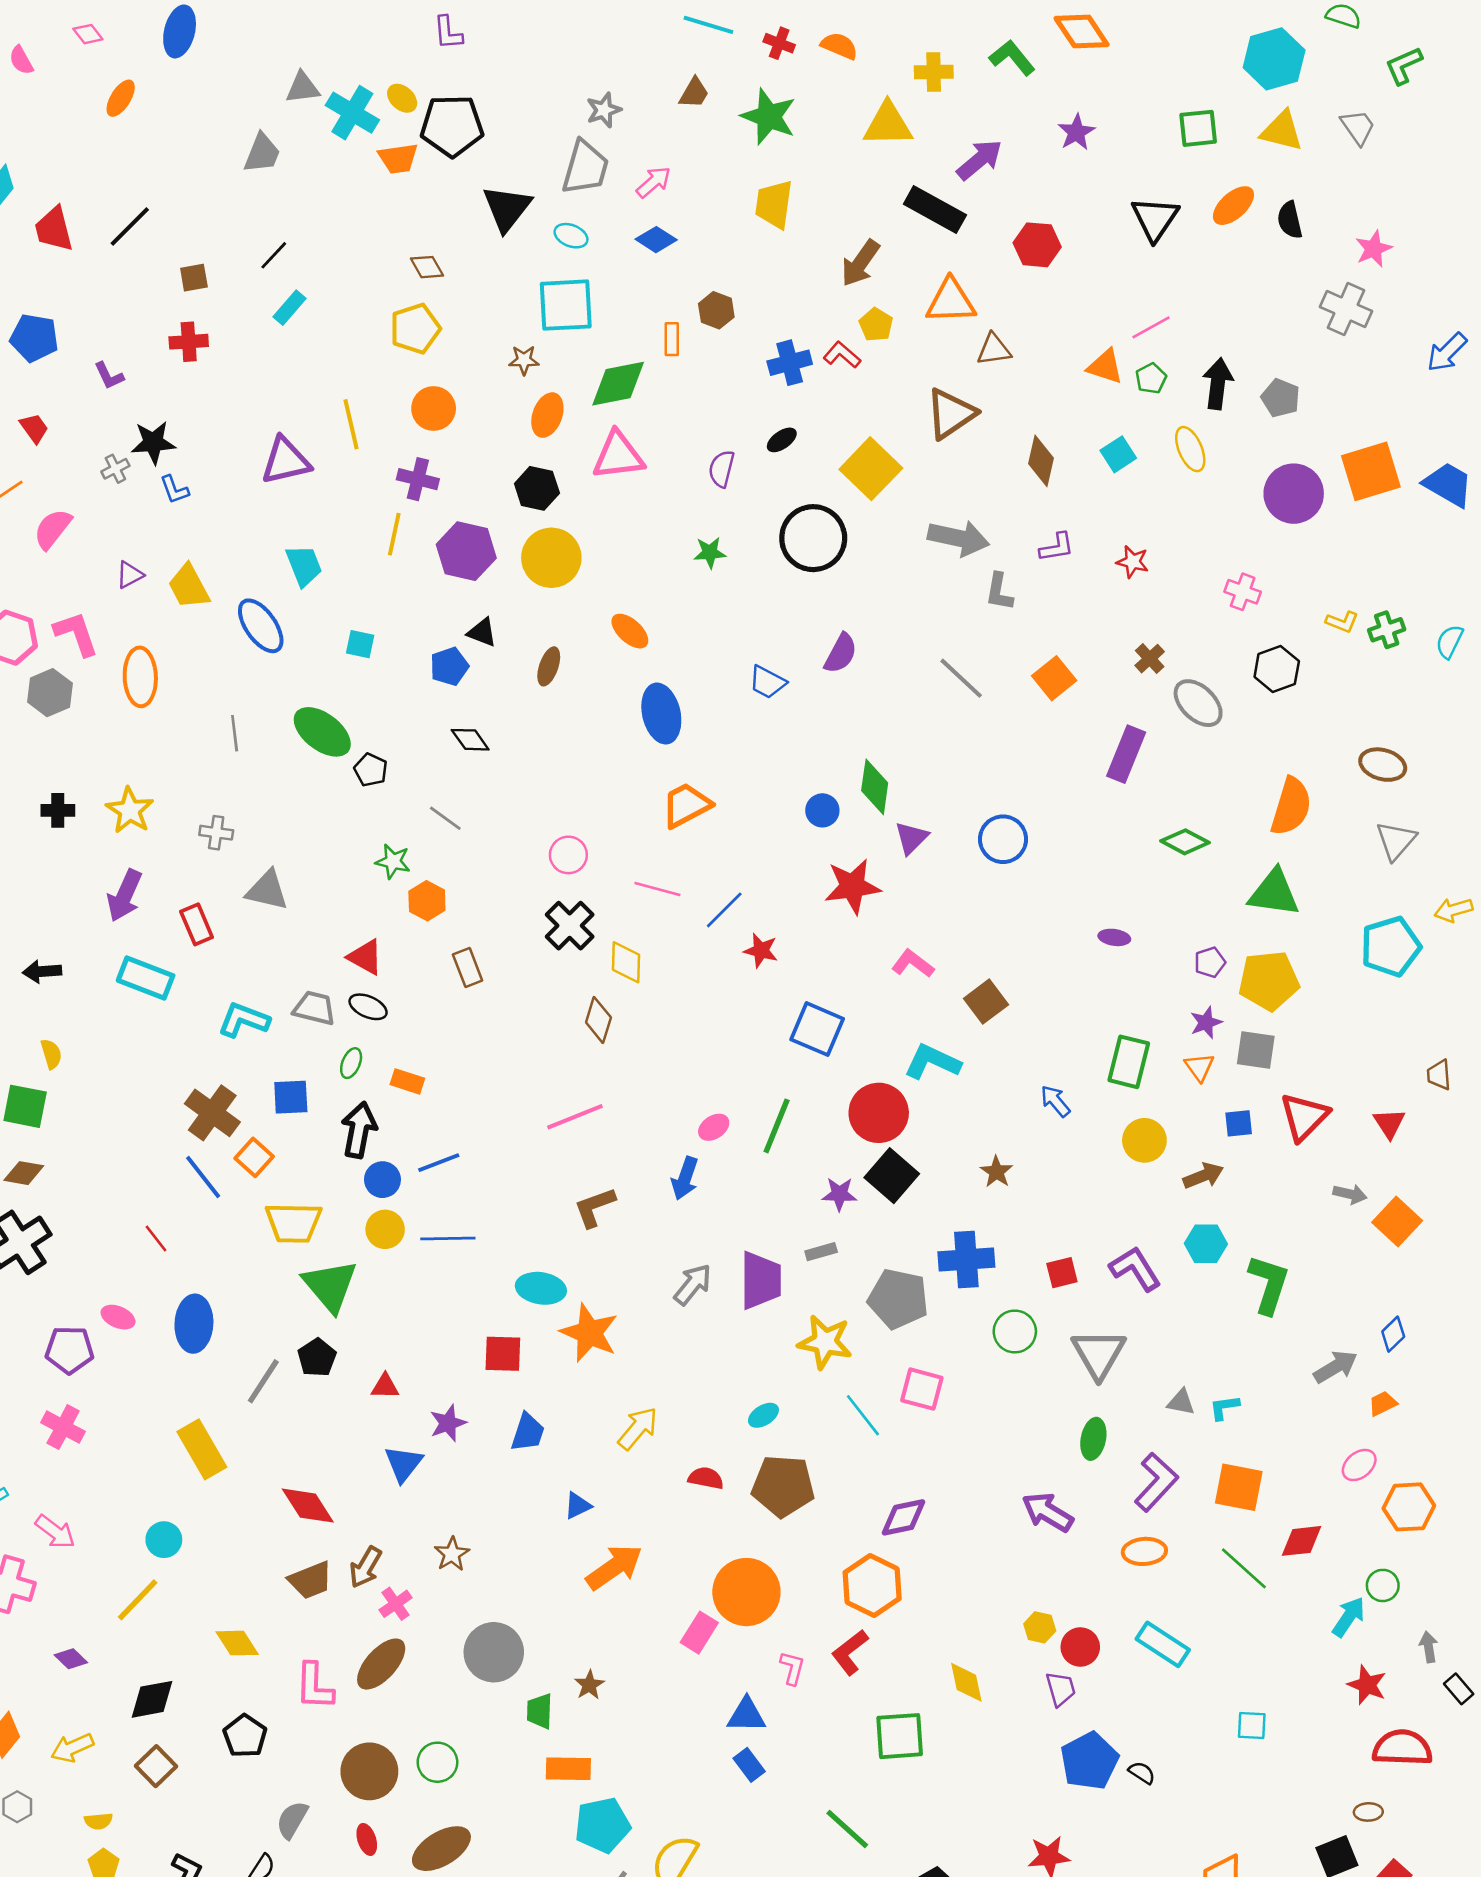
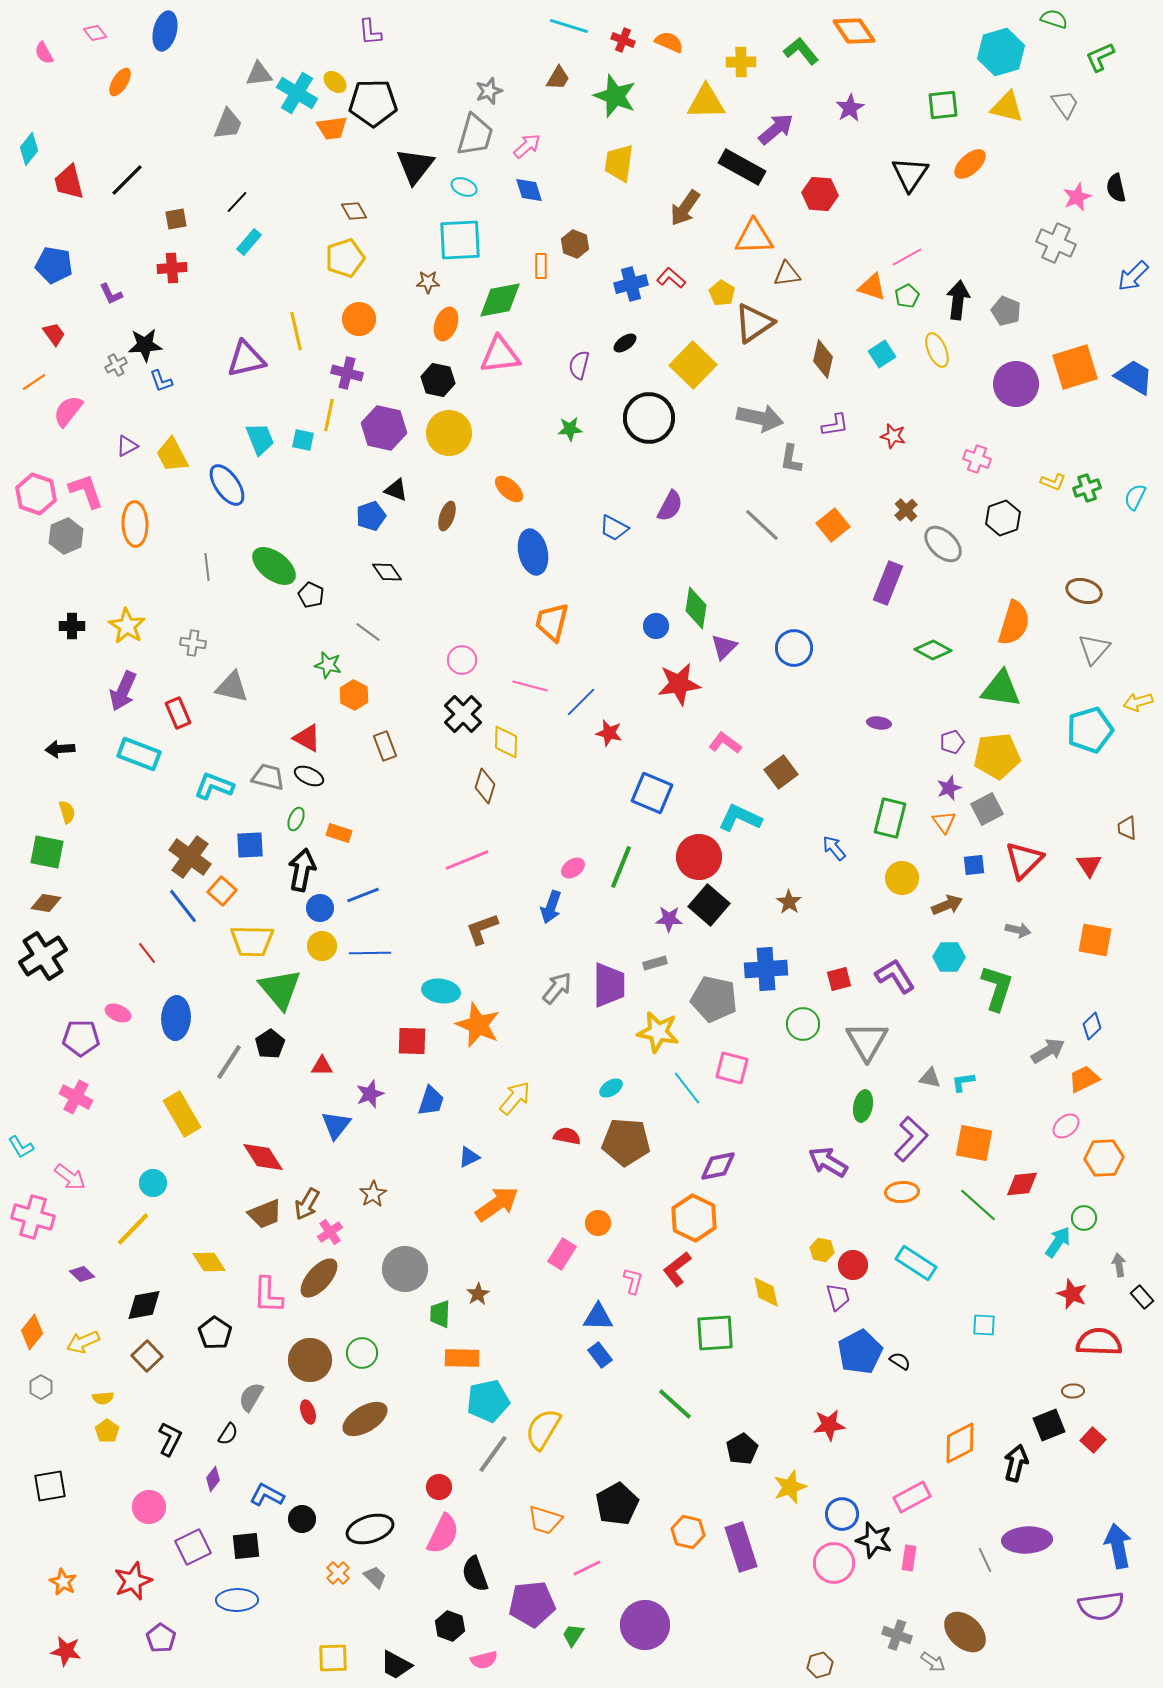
black semicircle: (1290, 220) -> (1116, 188), moved
blue diamond: (656, 240) -> (529, 190), turned 40
yellow pentagon: (876, 325) -> (722, 293), moved
cyan square: (360, 644) -> (303, 440), moved
orange trapezoid: (686, 805) -> (552, 622), turned -48
gray square: (1256, 1050) -> (987, 809), turned -36
gray arrow: (1350, 1194) -> (1018, 930), moved
orange square: (1397, 1222) -> (1095, 940), turned -33
orange trapezoid: (1383, 1403) -> (1084, 1079), size x1.4
orange circle: (746, 1592) -> (598, 1223), size x0.5

